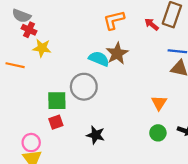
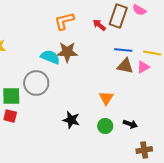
brown star: (117, 53) -> (67, 52), turned 30
red square: (56, 122) -> (10, 116), turned 32
black star: (96, 135) -> (71, 120), moved

